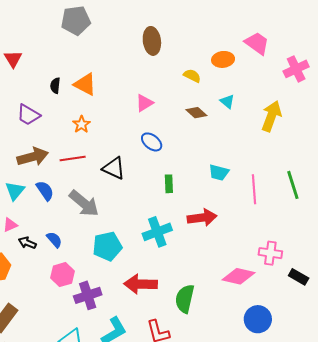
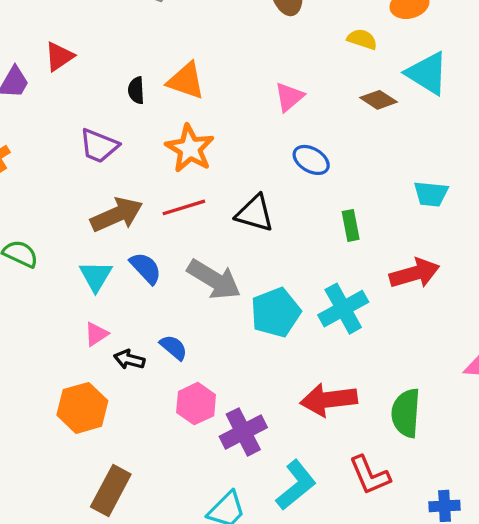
red triangle: (13, 59) -> (59, 56), turned 36
cyan triangle: (227, 101) -> (427, 73), size x1.8
orange star: (81, 124) -> (190, 148), size x1.6
cyan pentagon: (107, 246) -> (276, 312), moved

